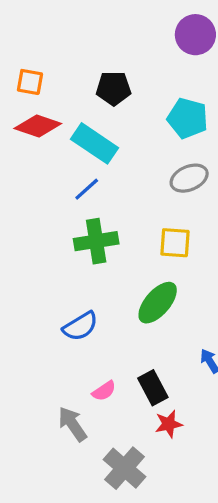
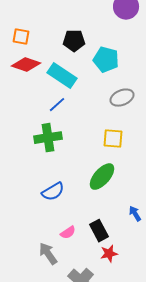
cyan pentagon: (188, 118) -> (106, 60), moved
green cross: (96, 241) -> (48, 138), moved

